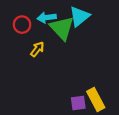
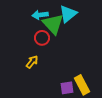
red circle: (22, 25) -> (42, 38), moved
yellow arrow: (37, 49) -> (32, 62), moved

